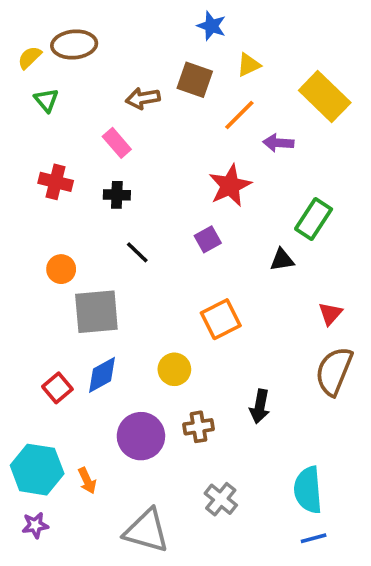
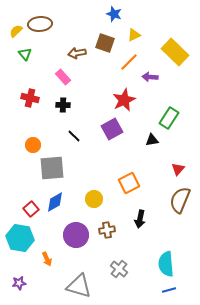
purple square: (208, 239) -> (112, 129), size x1.5
orange square: (221, 319) -> (129, 183), moved
cyan hexagon: (37, 470) -> (20, 238), moved

